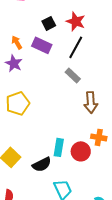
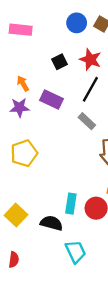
purple rectangle: (42, 45) -> (51, 100), moved
purple star: (14, 63) -> (19, 108), turned -30
black semicircle: (42, 164) -> (51, 223), turned -138

